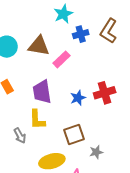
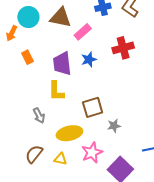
red cross: (105, 93) -> (123, 48), moved
blue star: (78, 98) -> (89, 59), moved
gray arrow: (20, 136) -> (39, 115), moved

